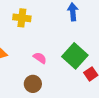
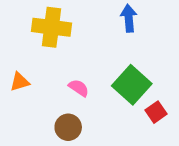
yellow cross: (22, 18) -> (51, 27), size x1.4

